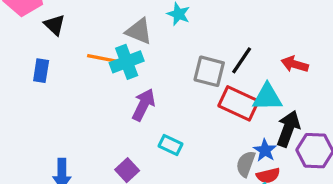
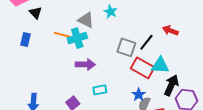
red arrow: (295, 64) -> (170, 31), moved
purple arrow: (144, 105) -> (85, 65), turned 60
cyan rectangle: (171, 145) -> (100, 90), turned -40
blue star: (265, 150) -> (139, 95), moved

